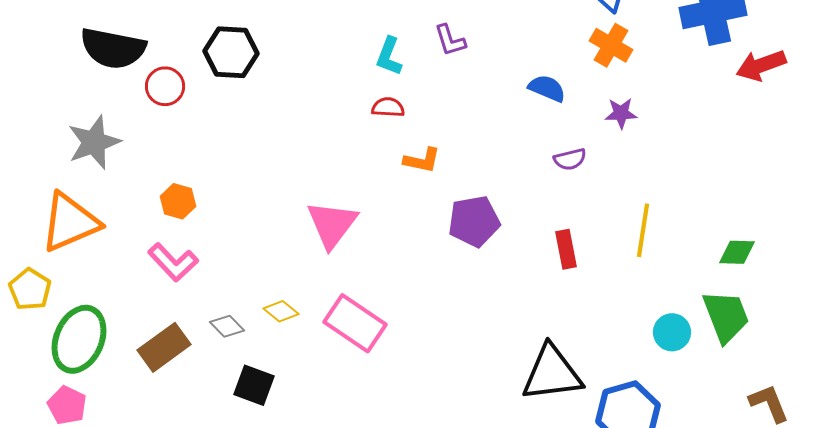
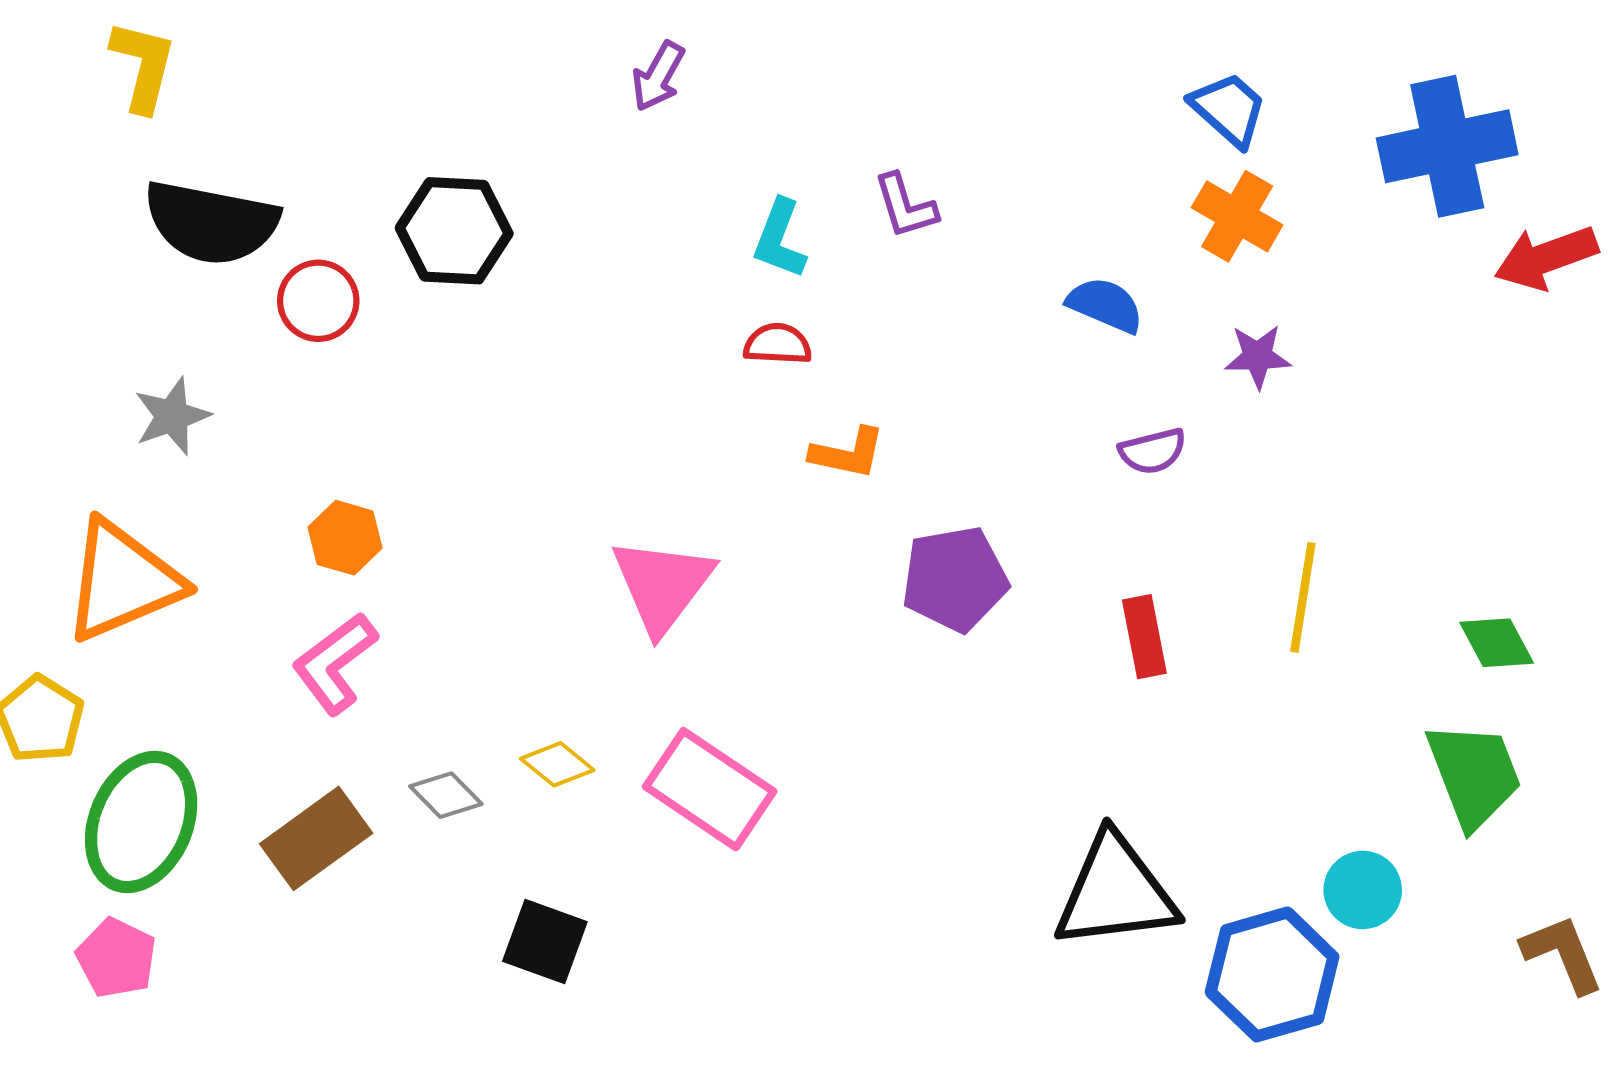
gray star: (94, 142) -> (172, 416), size x0.7
green diamond: (737, 252) -> (1497, 643), turned 60
pink L-shape: (173, 262) -> (335, 663), turned 96
cyan circle: (672, 332) -> (1363, 890), moved
black square: (254, 385) -> (545, 941), moved

